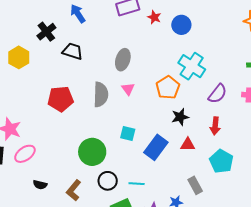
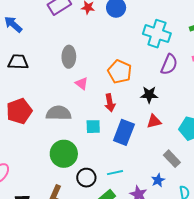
cyan cross: (192, 66) -> (157, 34), moved
gray semicircle: (101, 95) -> (59, 113), moved, turned -75
black star: (180, 117) -> (149, 95), moved, turned 30
red arrow: (215, 126) -> (110, 103), moved

